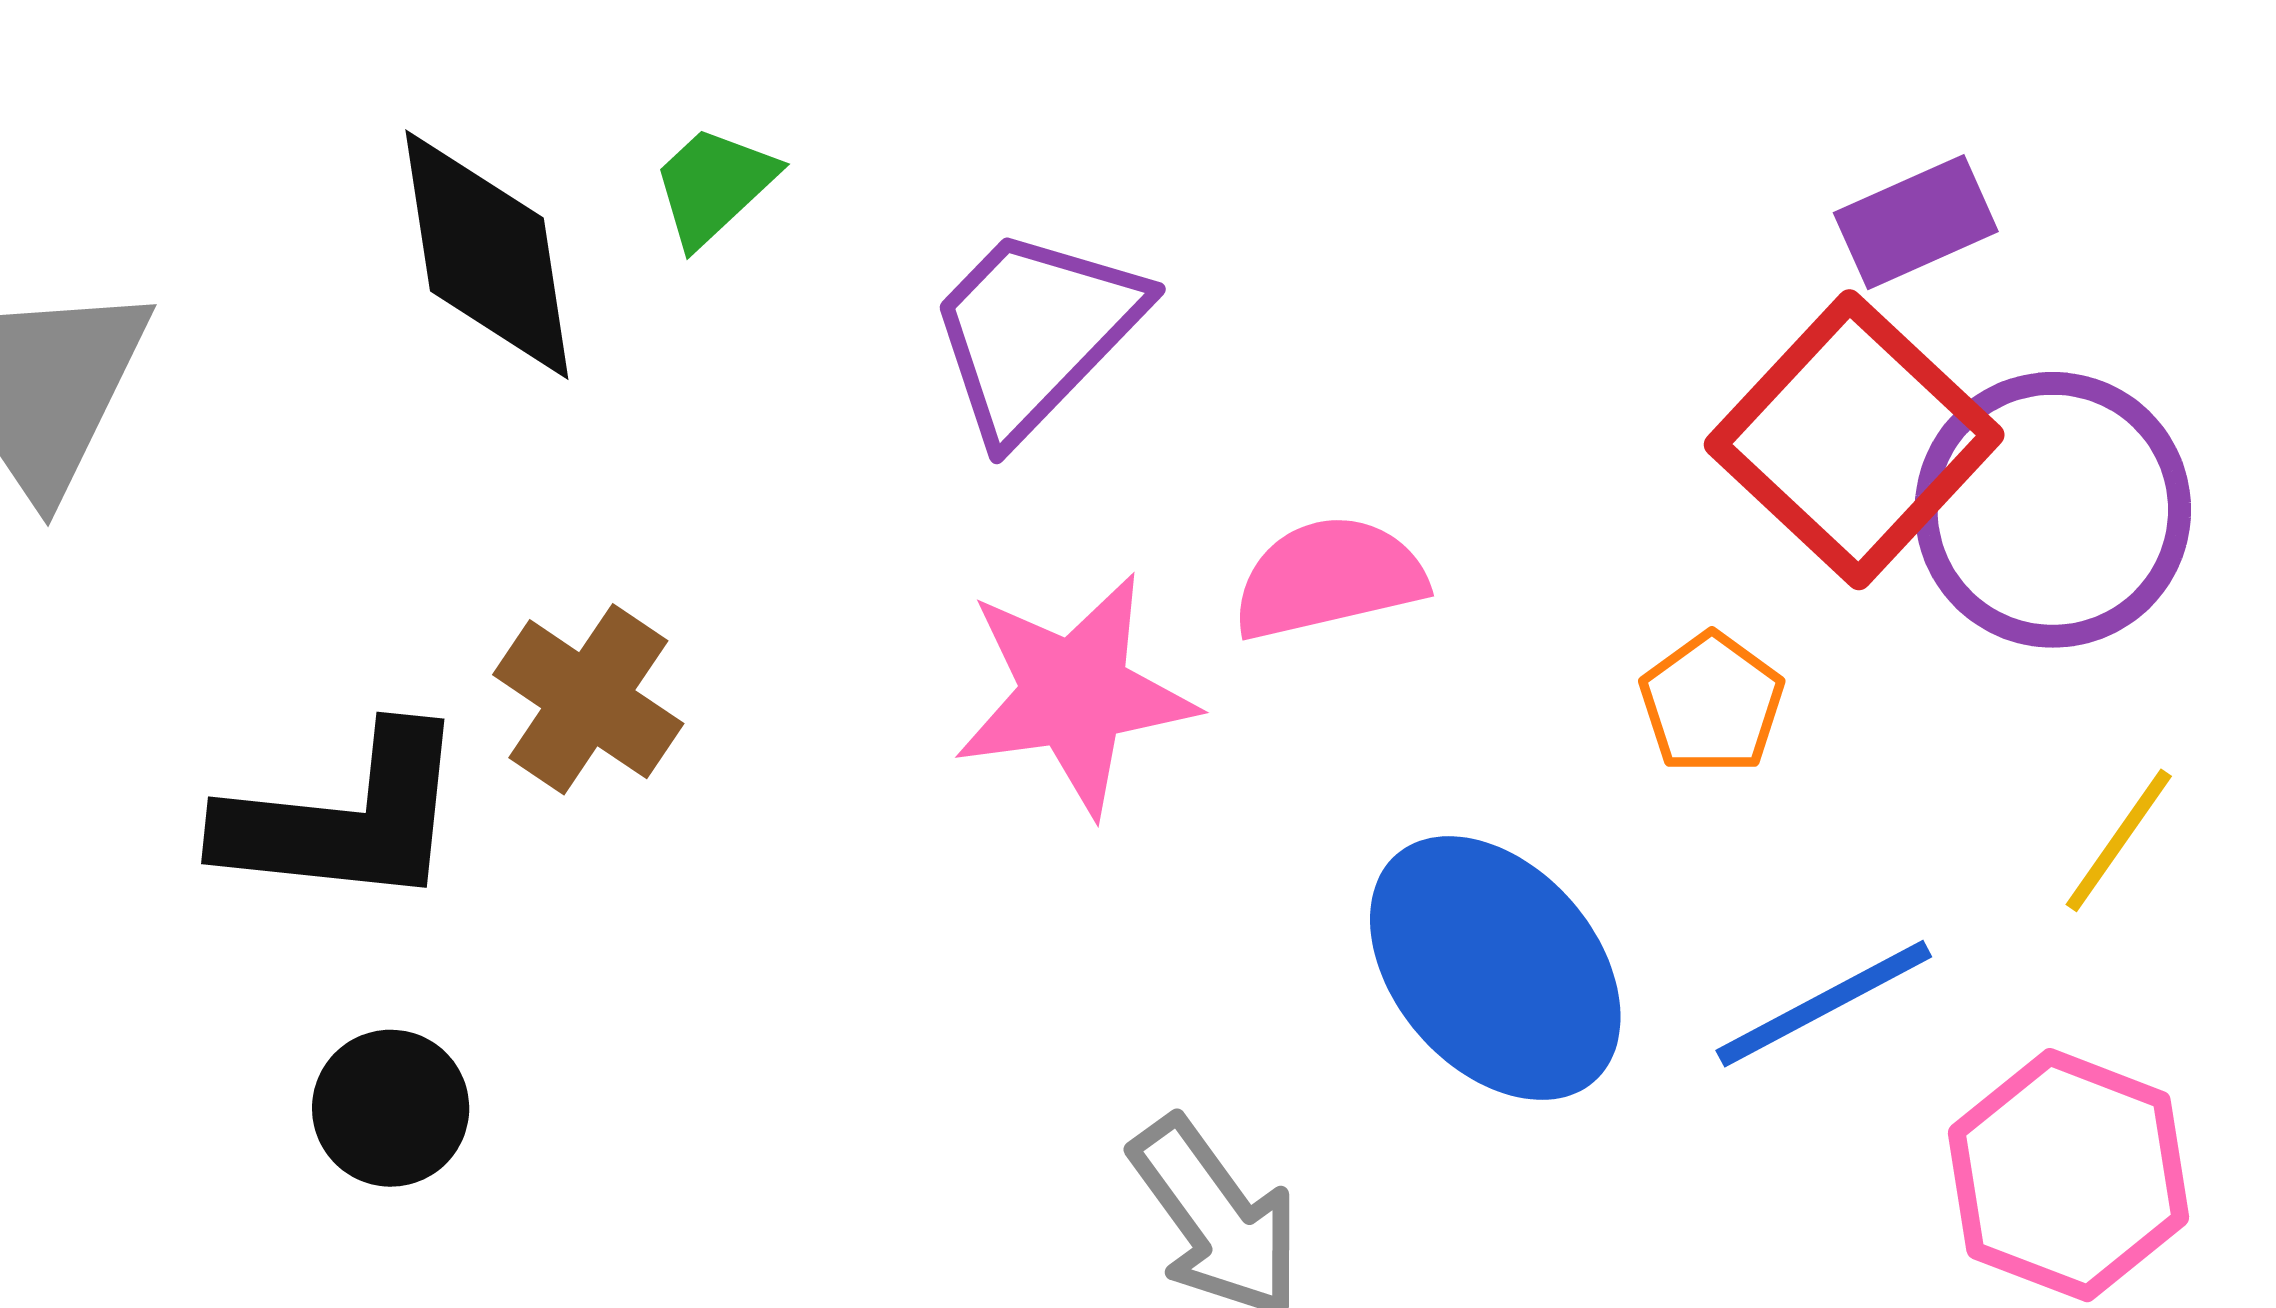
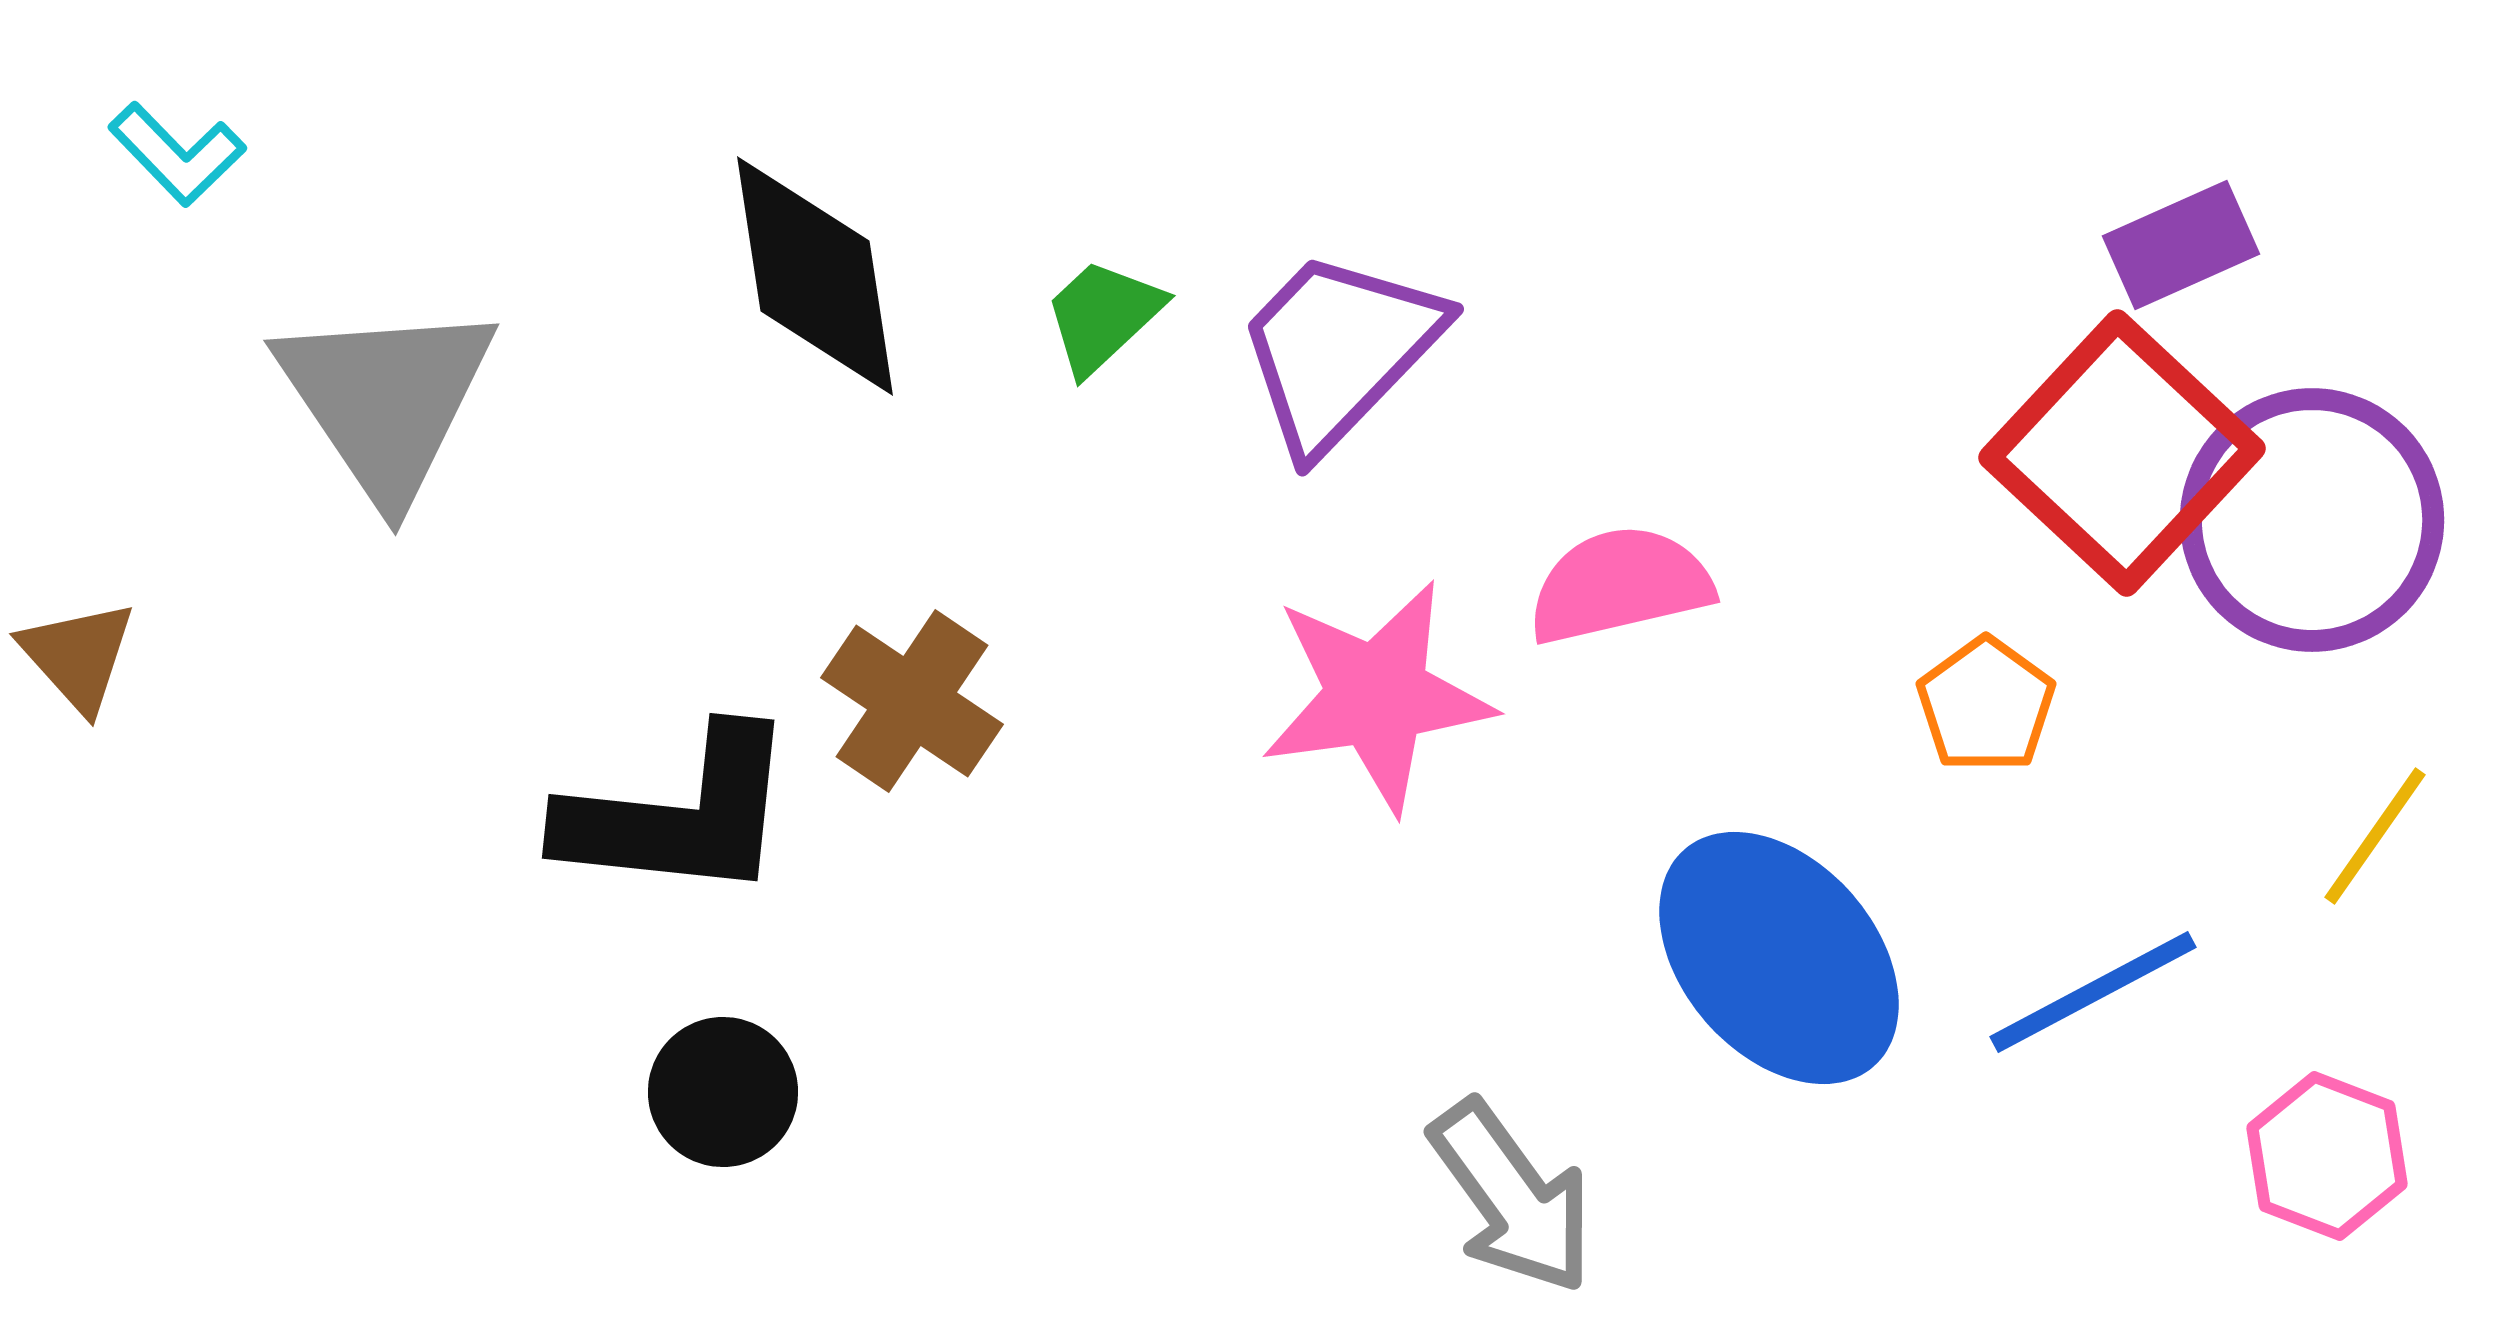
green trapezoid: (714, 186) -> (1103, 316), moved
pink hexagon: (2069, 1175) -> (2327, 1156), size x0.7

